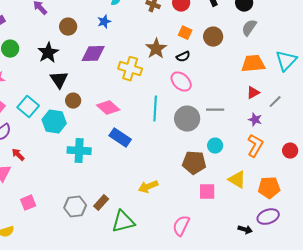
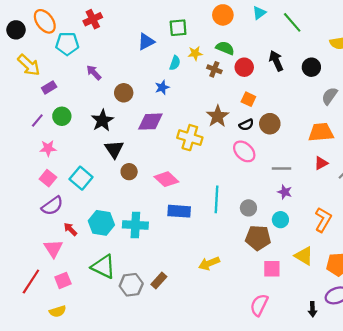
gray semicircle: (249, 28) -> (330, 96), moved
brown circle: (213, 37) -> (270, 124), moved
cyan line: (155, 109) -> (216, 199), moved
gray line: (215, 110) -> (282, 168), moved
gray circle: (187, 119) -> (248, 208), moved, size x0.6
purple star: (255, 120) -> (285, 192), moved
cyan hexagon: (54, 122) -> (101, 223), moved
blue rectangle: (120, 138) -> (179, 211), turned -30
pink square: (28, 203) -> (63, 280), moved
green triangle: (123, 222) -> (103, 267), moved, turned 40
pink semicircle: (181, 226) -> (259, 305), moved
black arrow: (245, 230) -> (312, 309), turned 72

